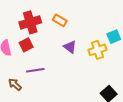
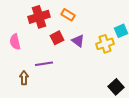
red square: (26, 45) -> (57, 38), moved
brown arrow: (15, 85) -> (24, 78), turned 48

